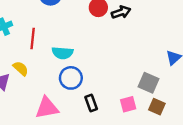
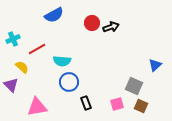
red line: (33, 39) -> (37, 49), turned 54
yellow semicircle: (21, 68) -> (22, 67), moved
pink triangle: (47, 108) -> (37, 107), moved

